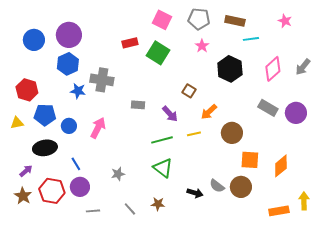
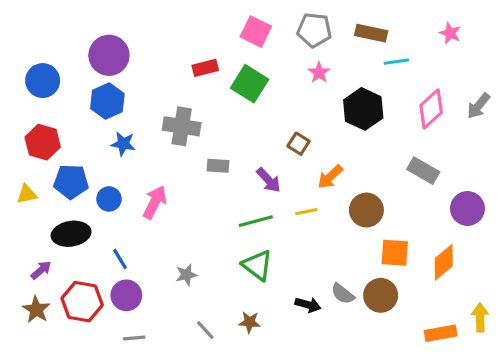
blue circle: (34, 40) -> (43, 81), moved
gray cross: (102, 80) -> (182, 126), moved
purple circle: (296, 113) -> (467, 208), moved
gray line: (93, 211) -> (134, 338), moved

